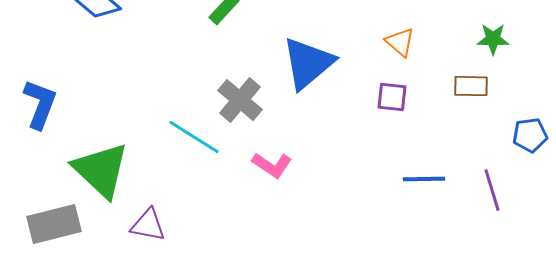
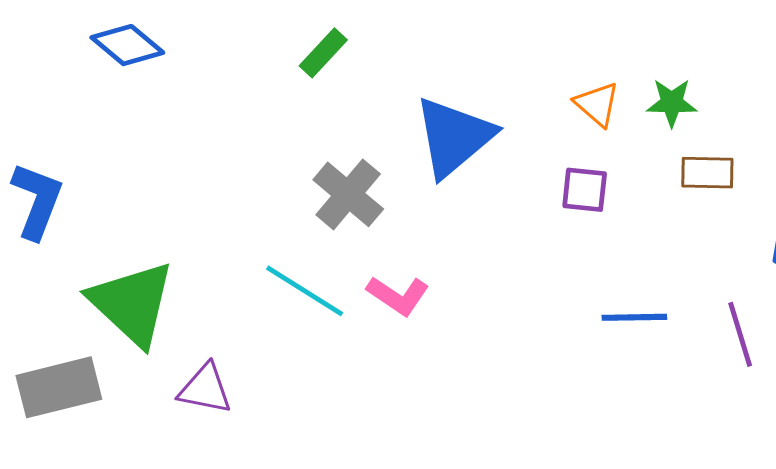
green star: (493, 39) -> (672, 103), moved
cyan line: (194, 137) -> (305, 291), moved

